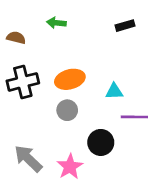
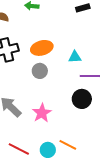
black circle: (101, 142) -> (82, 99), moved

